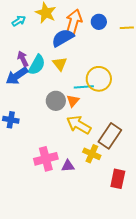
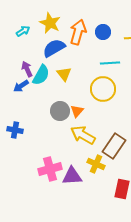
blue semicircle: (63, 38) -> (54, 48), moved
blue arrow: (17, 76) -> (21, 86), size x0.7
cyan line: (84, 87) -> (110, 63), moved
purple triangle: (68, 166) -> (72, 176), size x1.5

